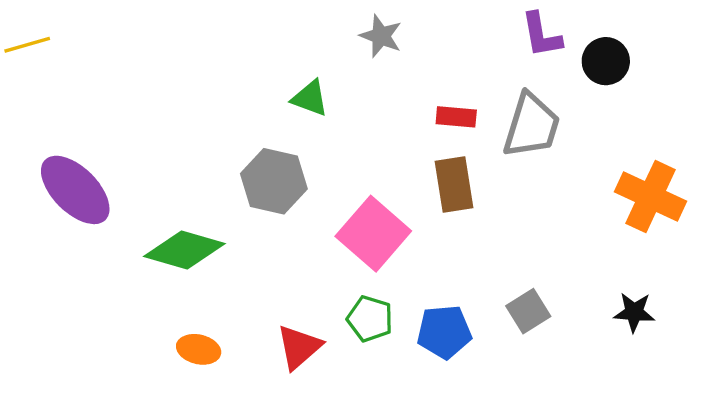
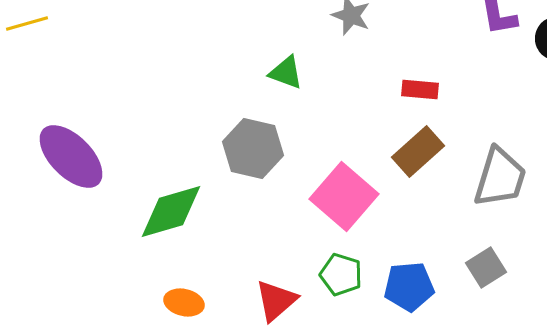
gray trapezoid: (532, 126) -> (500, 178), moved
brown rectangle: (454, 184) -> (418, 152), turned 57
green diamond: (184, 250) -> (171, 212), turned -32

